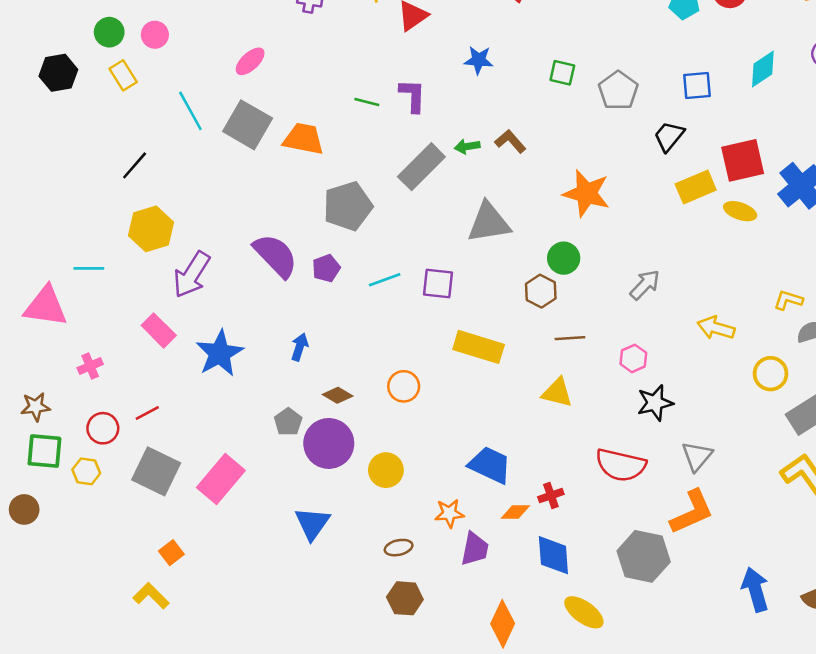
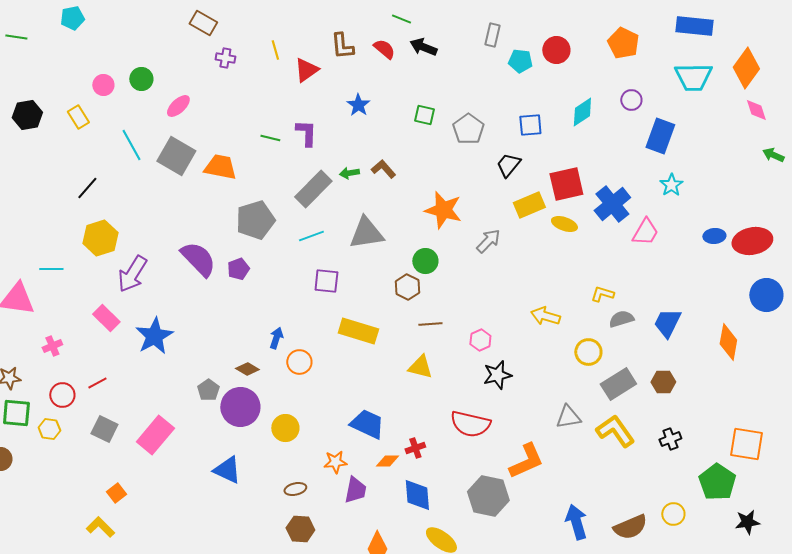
green circle: (109, 32) -> (141, 79), moved
blue star: (479, 60) -> (358, 105), turned 30
cyan line: (385, 280) -> (311, 236), moved
gray arrow: (645, 285) -> (488, 241), moved
blue arrow: (300, 347) -> (276, 338), moved
gray triangle: (697, 456) -> (568, 417), moved, turned 40
gray square: (156, 471) -> (104, 429), size x0.7
blue triangle: (312, 523) -> (227, 470), turned -40

